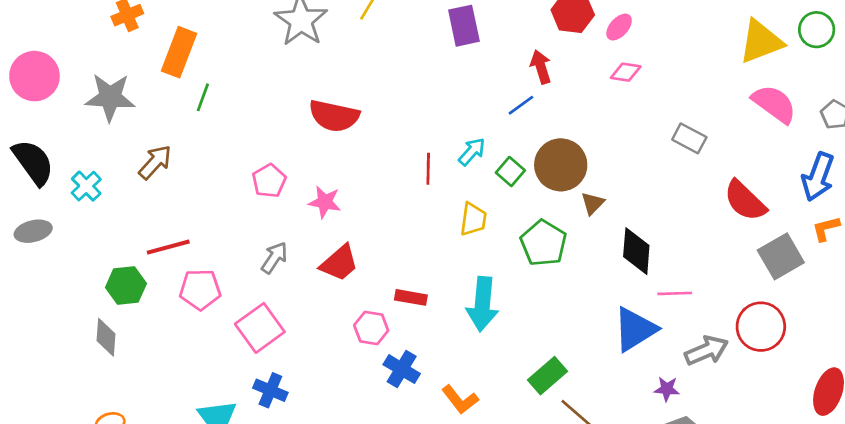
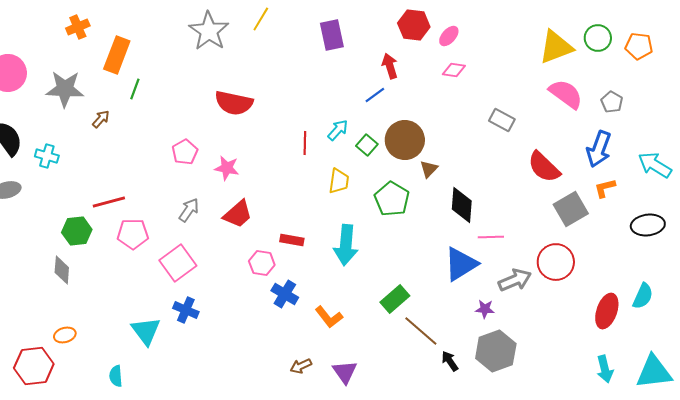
brown arrow: (155, 162) -> (101, 119), moved, size x0.7
cyan cross: (86, 186) -> (47, 156), turned -30

